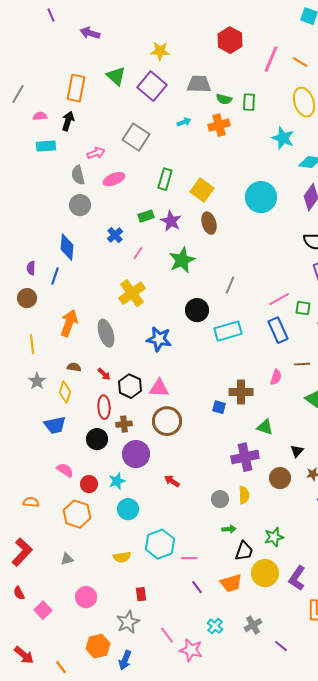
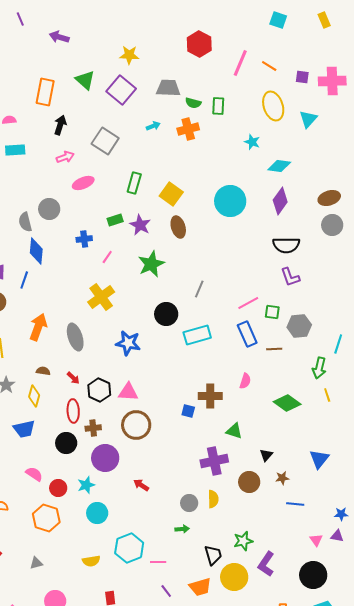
black arrow: (68, 121) -> (60, 125), moved
cyan star: (283, 138) -> (252, 142), size x0.7
gray semicircle: (78, 175) -> (25, 222), moved
blue cross: (115, 235) -> (84, 239), turned 35
brown line: (302, 364) -> (274, 349), moved
green arrow: (229, 529) -> (182, 529), moved
black trapezoid: (244, 551) -> (213, 555), turned -35
purple L-shape: (297, 578) -> (266, 564), moved

